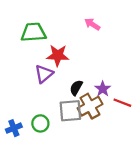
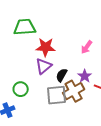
pink arrow: (92, 24) -> (87, 47), moved, turned -88
purple triangle: (44, 74) -> (44, 66), moved
green circle: (40, 123) -> (21, 89), moved

